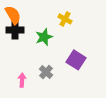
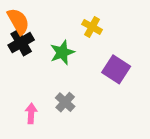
black cross: (15, 30) -> (21, 43), turned -30
purple square: (76, 60) -> (116, 69), moved

